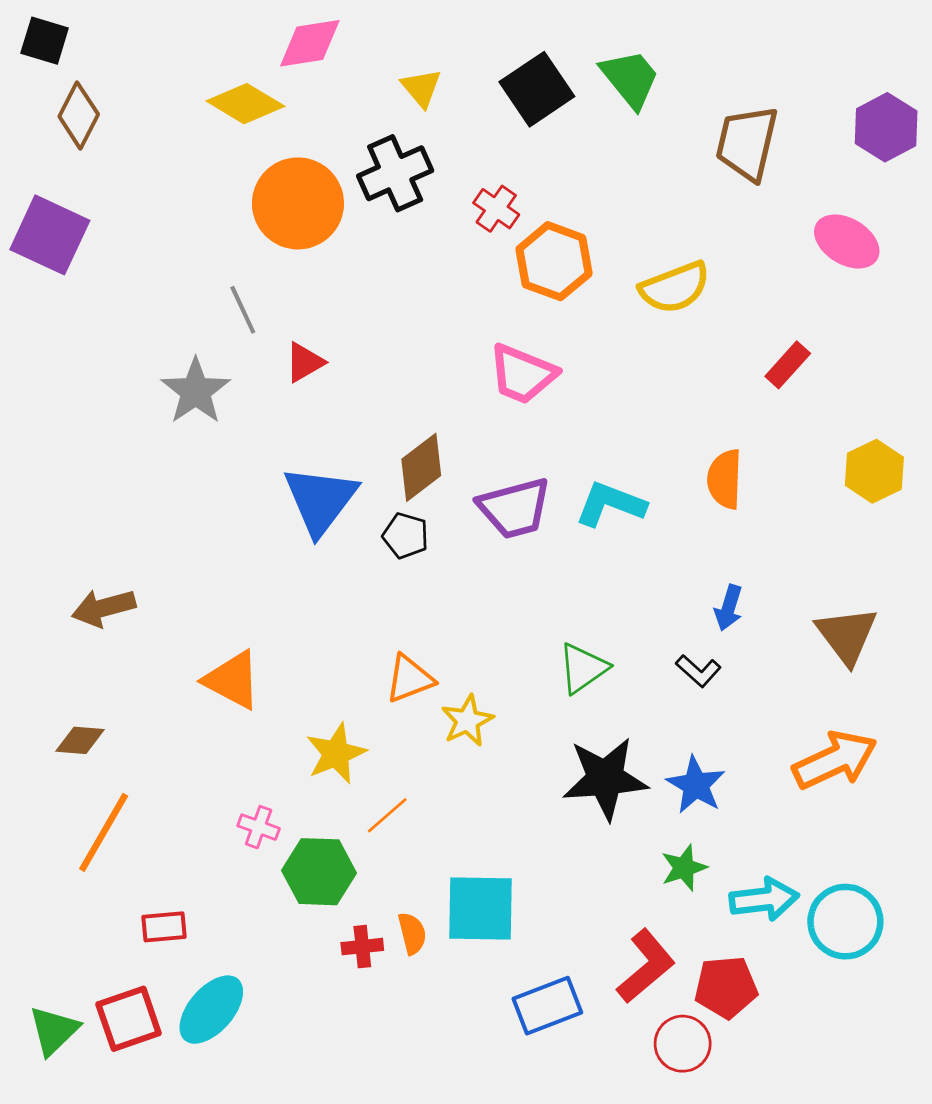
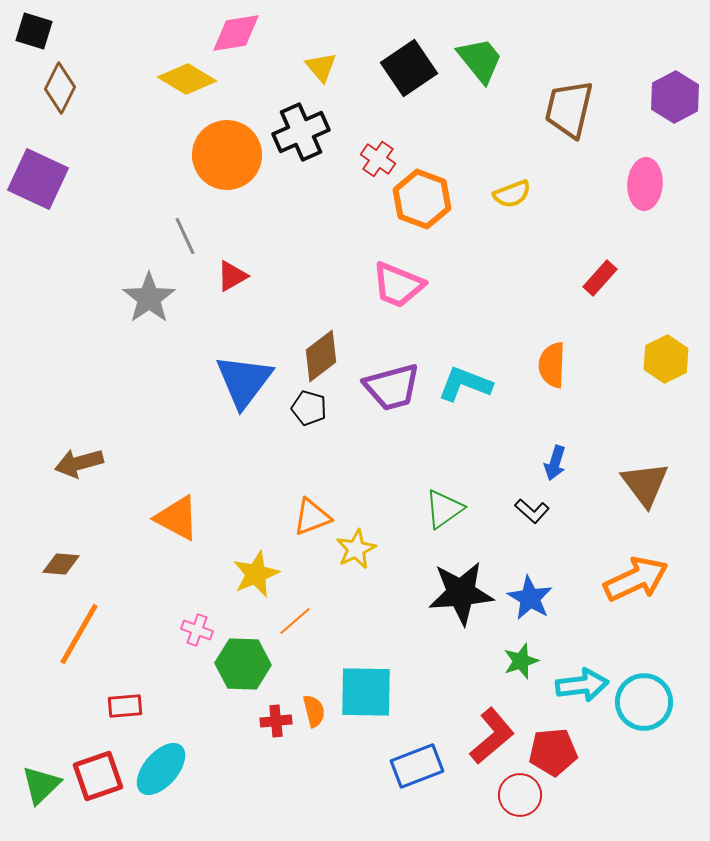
pink ellipse: (847, 241) -> (645, 184), turned 63
yellow semicircle: (675, 287) -> (512, 194), moved, size x0.7

